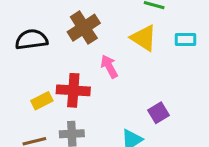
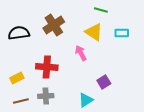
pink arrow: (109, 66) -> (81, 53), moved
yellow rectangle: (42, 101) -> (17, 78), moved

